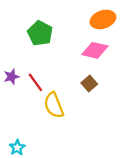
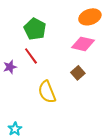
red line: (35, 82) -> (31, 56), moved

